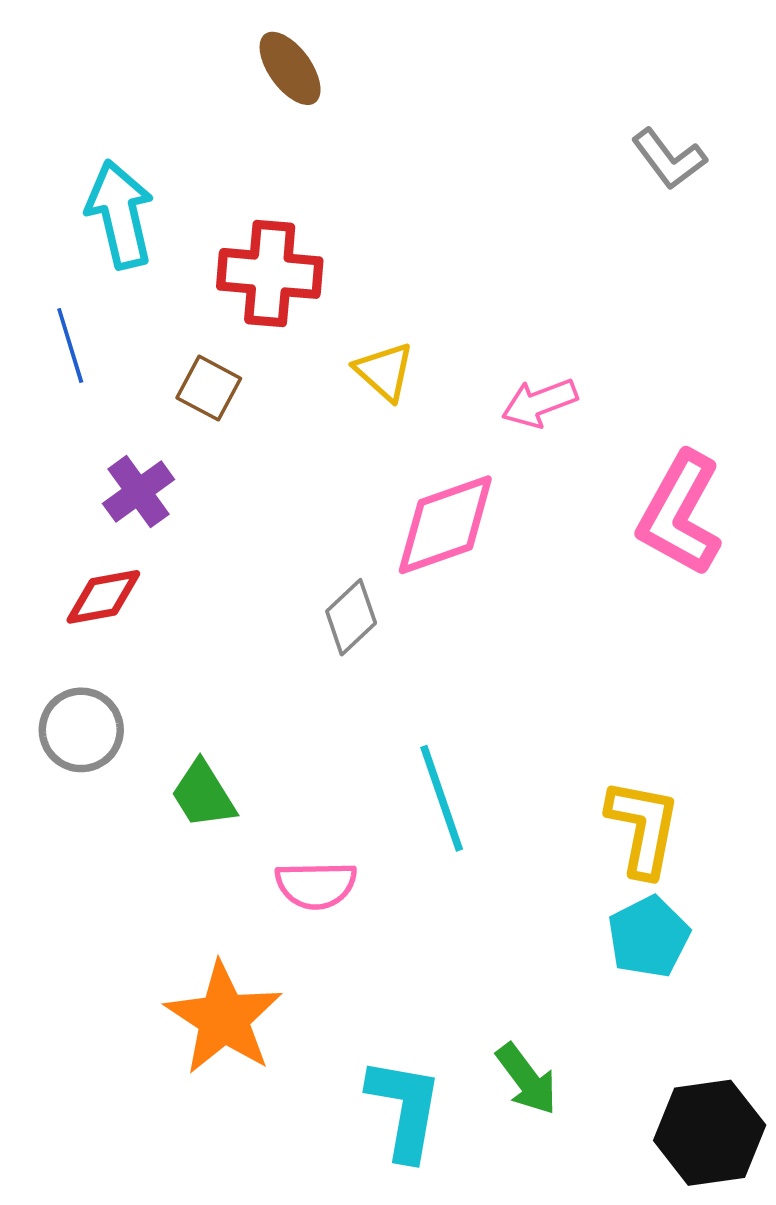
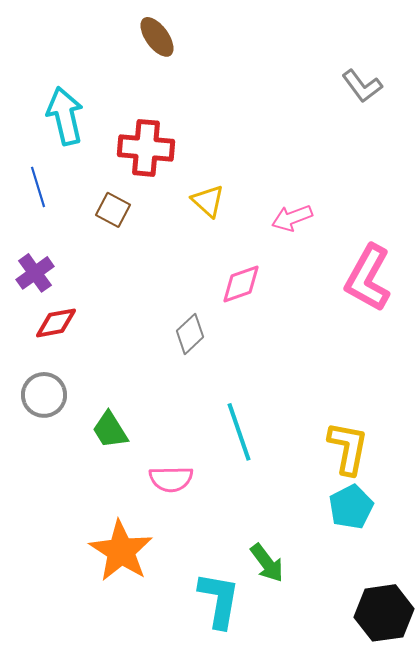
purple cross: (139, 492) -> (35, 273), moved
pink diamond: (445, 525) -> (241, 284), size x0.7
green arrow: (527, 1079) -> (267, 563), moved

